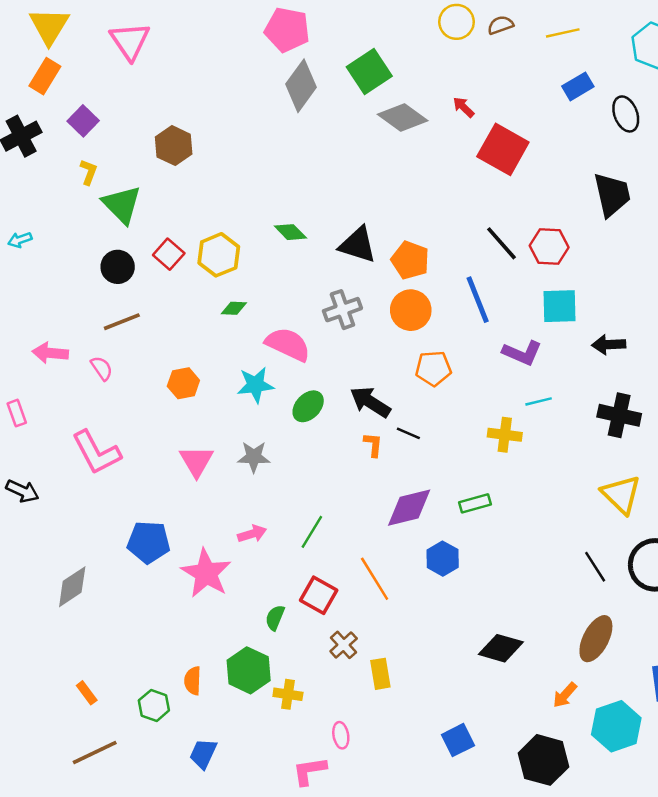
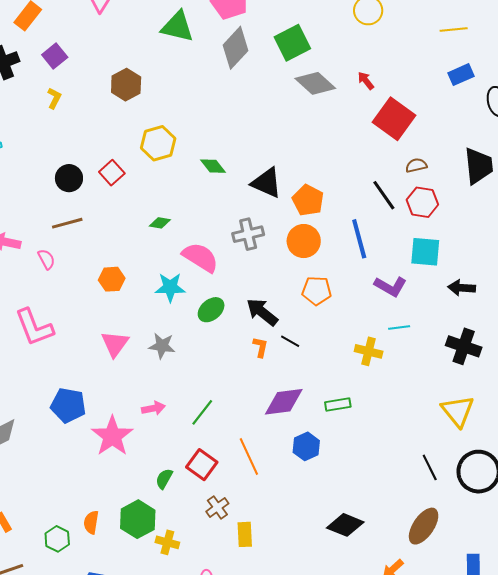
brown semicircle: (500, 25) -> (416, 165), moved
green triangle: (122, 205) -> (177, 27), moved, turned -39
yellow hexagon: (219, 255) -> (158, 143), moved

